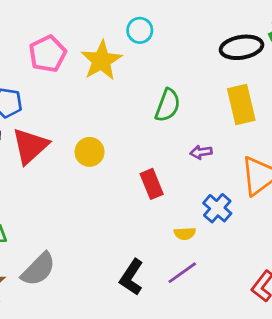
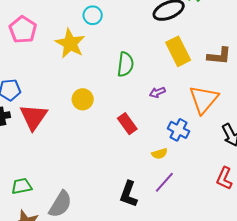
pink pentagon: (48, 54) -> (23, 30), moved
yellow circle: (90, 152) -> (83, 99), moved

